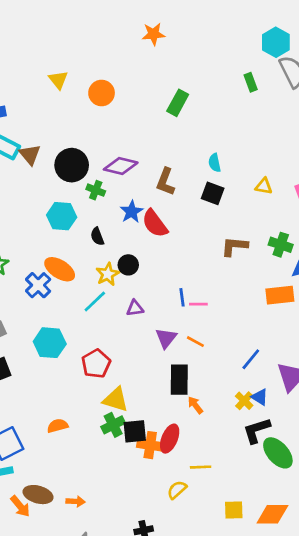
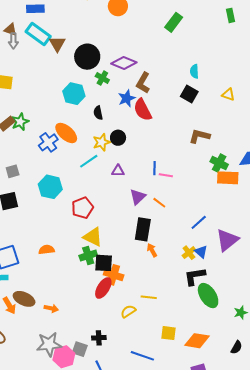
brown L-shape: (165, 182) -> (143, 83), moved
green cross: (281, 245) -> (219, 163), moved
red ellipse: (170, 439) -> (103, 288), moved

